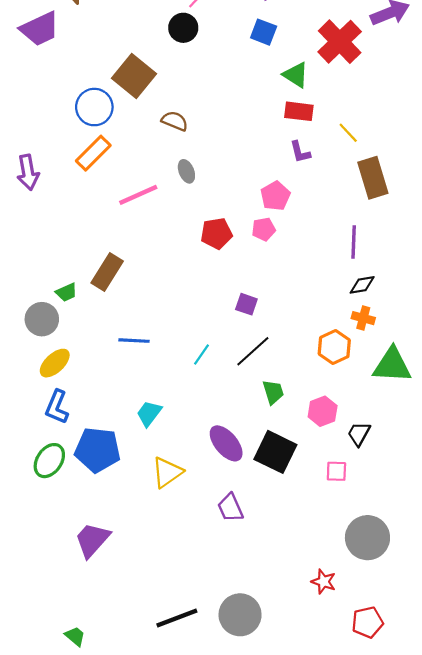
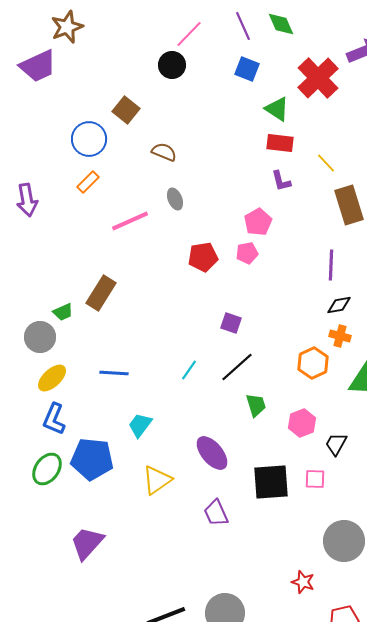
brown square: (134, 76) -> (126, 110), size x0.7
orange rectangle: (93, 153) -> (88, 182), size x0.7
blue line: (134, 341) -> (114, 373), moved
black square: (275, 452) -> (271, 482), moved, turned -30

